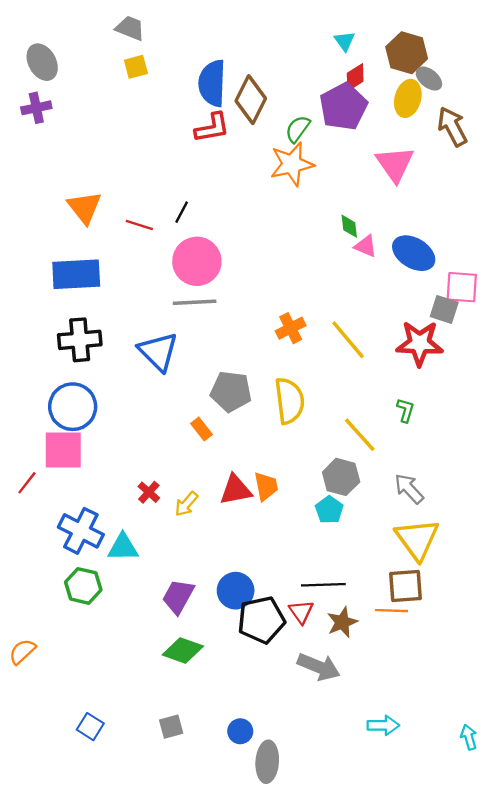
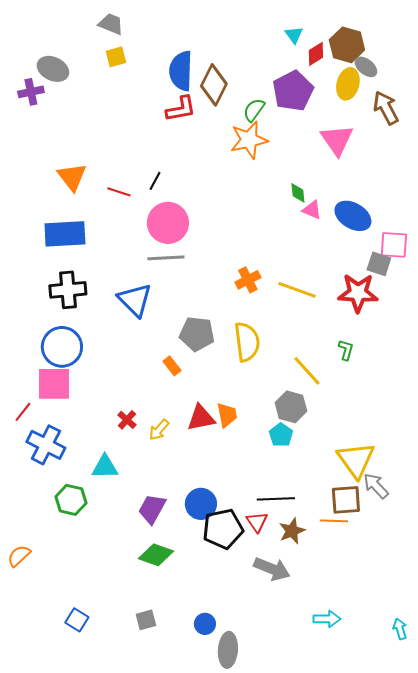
gray ellipse: (42, 62) -> (53, 69), moved, turned -36
red diamond: (355, 77) -> (316, 54), moved
yellow line: (348, 340) -> (297, 290), turned -30
gray arrow: (409, 489) -> (376, 486), moved
blue cross: (81, 531) -> (46, 445), moved

